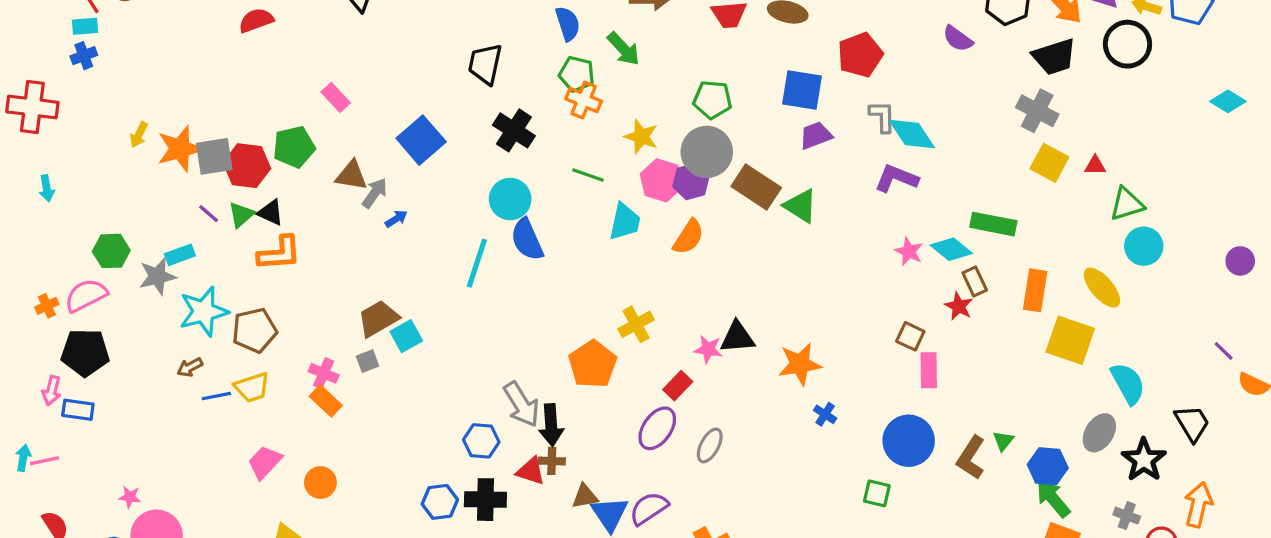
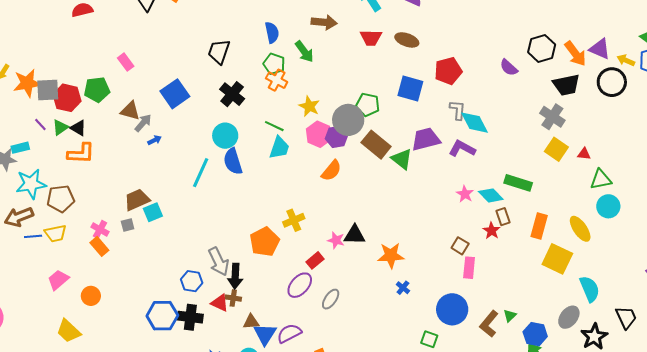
green pentagon: (712, 100) -> (368, 105), moved
purple trapezoid: (816, 136) -> (426, 139), moved, size x1.4
cyan trapezoid: (625, 222) -> (279, 148), moved
brown arrow: (190, 367) -> (19, 217), size x1.8
blue hexagon: (440, 502) -> (162, 316), size x1.4

